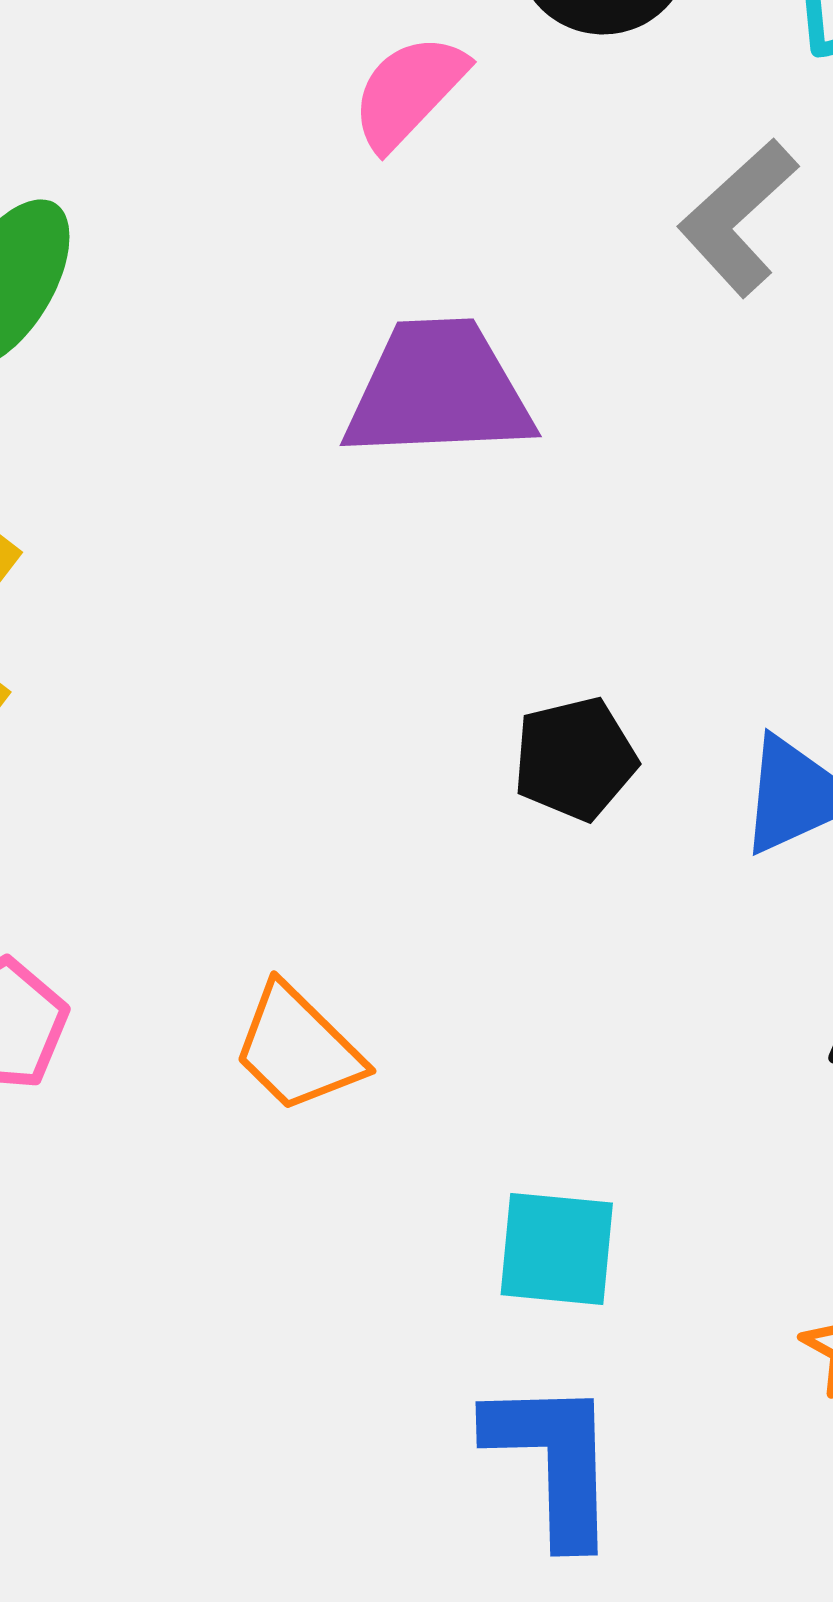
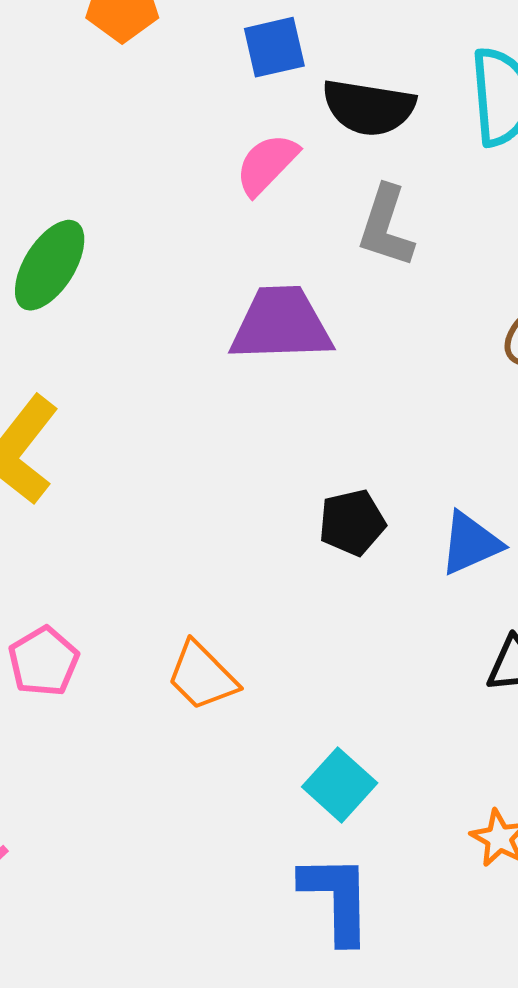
gray L-shape: (738, 217) -> (386, 226), moved, turned -30
cyan square: (557, 1249) -> (340, 785), turned 36

